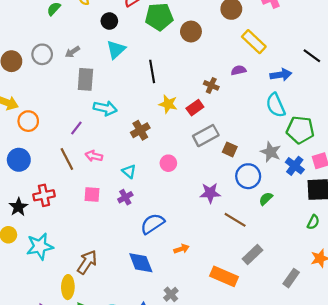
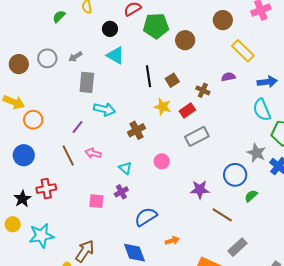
cyan triangle: (116, 50) -> (115, 55), turned -48
brown square: (230, 149) -> (172, 80), moved, turned 32
pink square: (92, 195) -> (96, 201), moved

